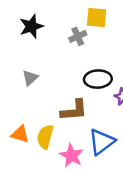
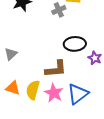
gray triangle: (30, 78) -> (11, 54), moved
pink star: (71, 156) -> (54, 93), moved

